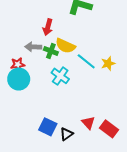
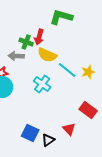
red arrow: (48, 27) -> (39, 37), moved
green cross: (51, 51) -> (26, 42), moved
red rectangle: (109, 129) -> (88, 110), moved

